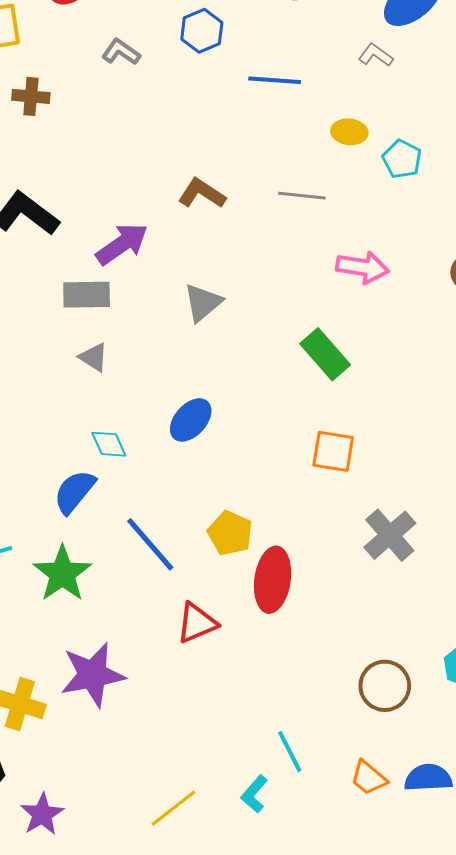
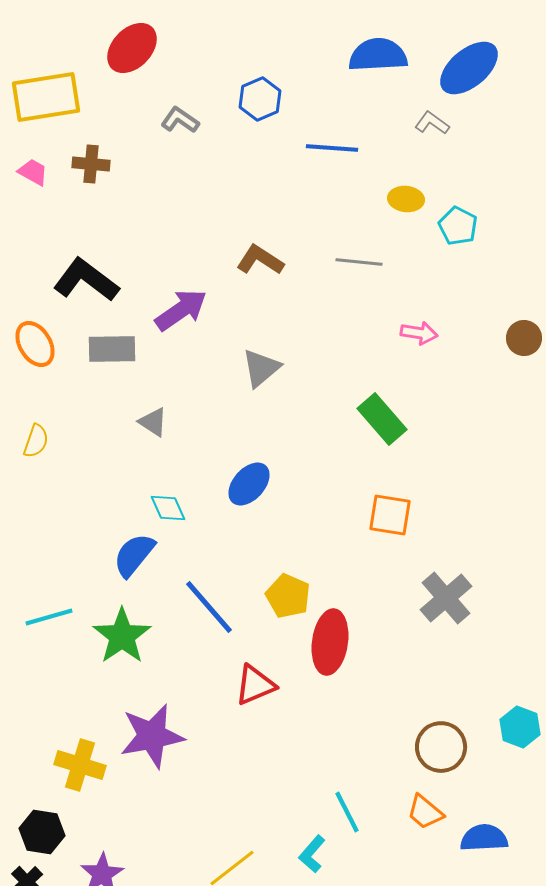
pink arrow: (363, 267) -> (419, 333), size x0.7
gray rectangle: (87, 295) -> (112, 349), moved
orange trapezoid: (369, 778) -> (425, 812), moved

